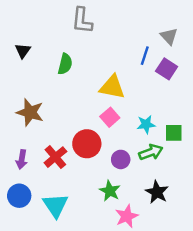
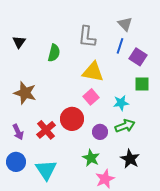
gray L-shape: (82, 21) -> (87, 37), moved
gray triangle: (169, 36) -> (125, 24), moved
green square: (174, 133) -> (142, 84), moved
purple arrow: (22, 159) -> (18, 132), turned -35

